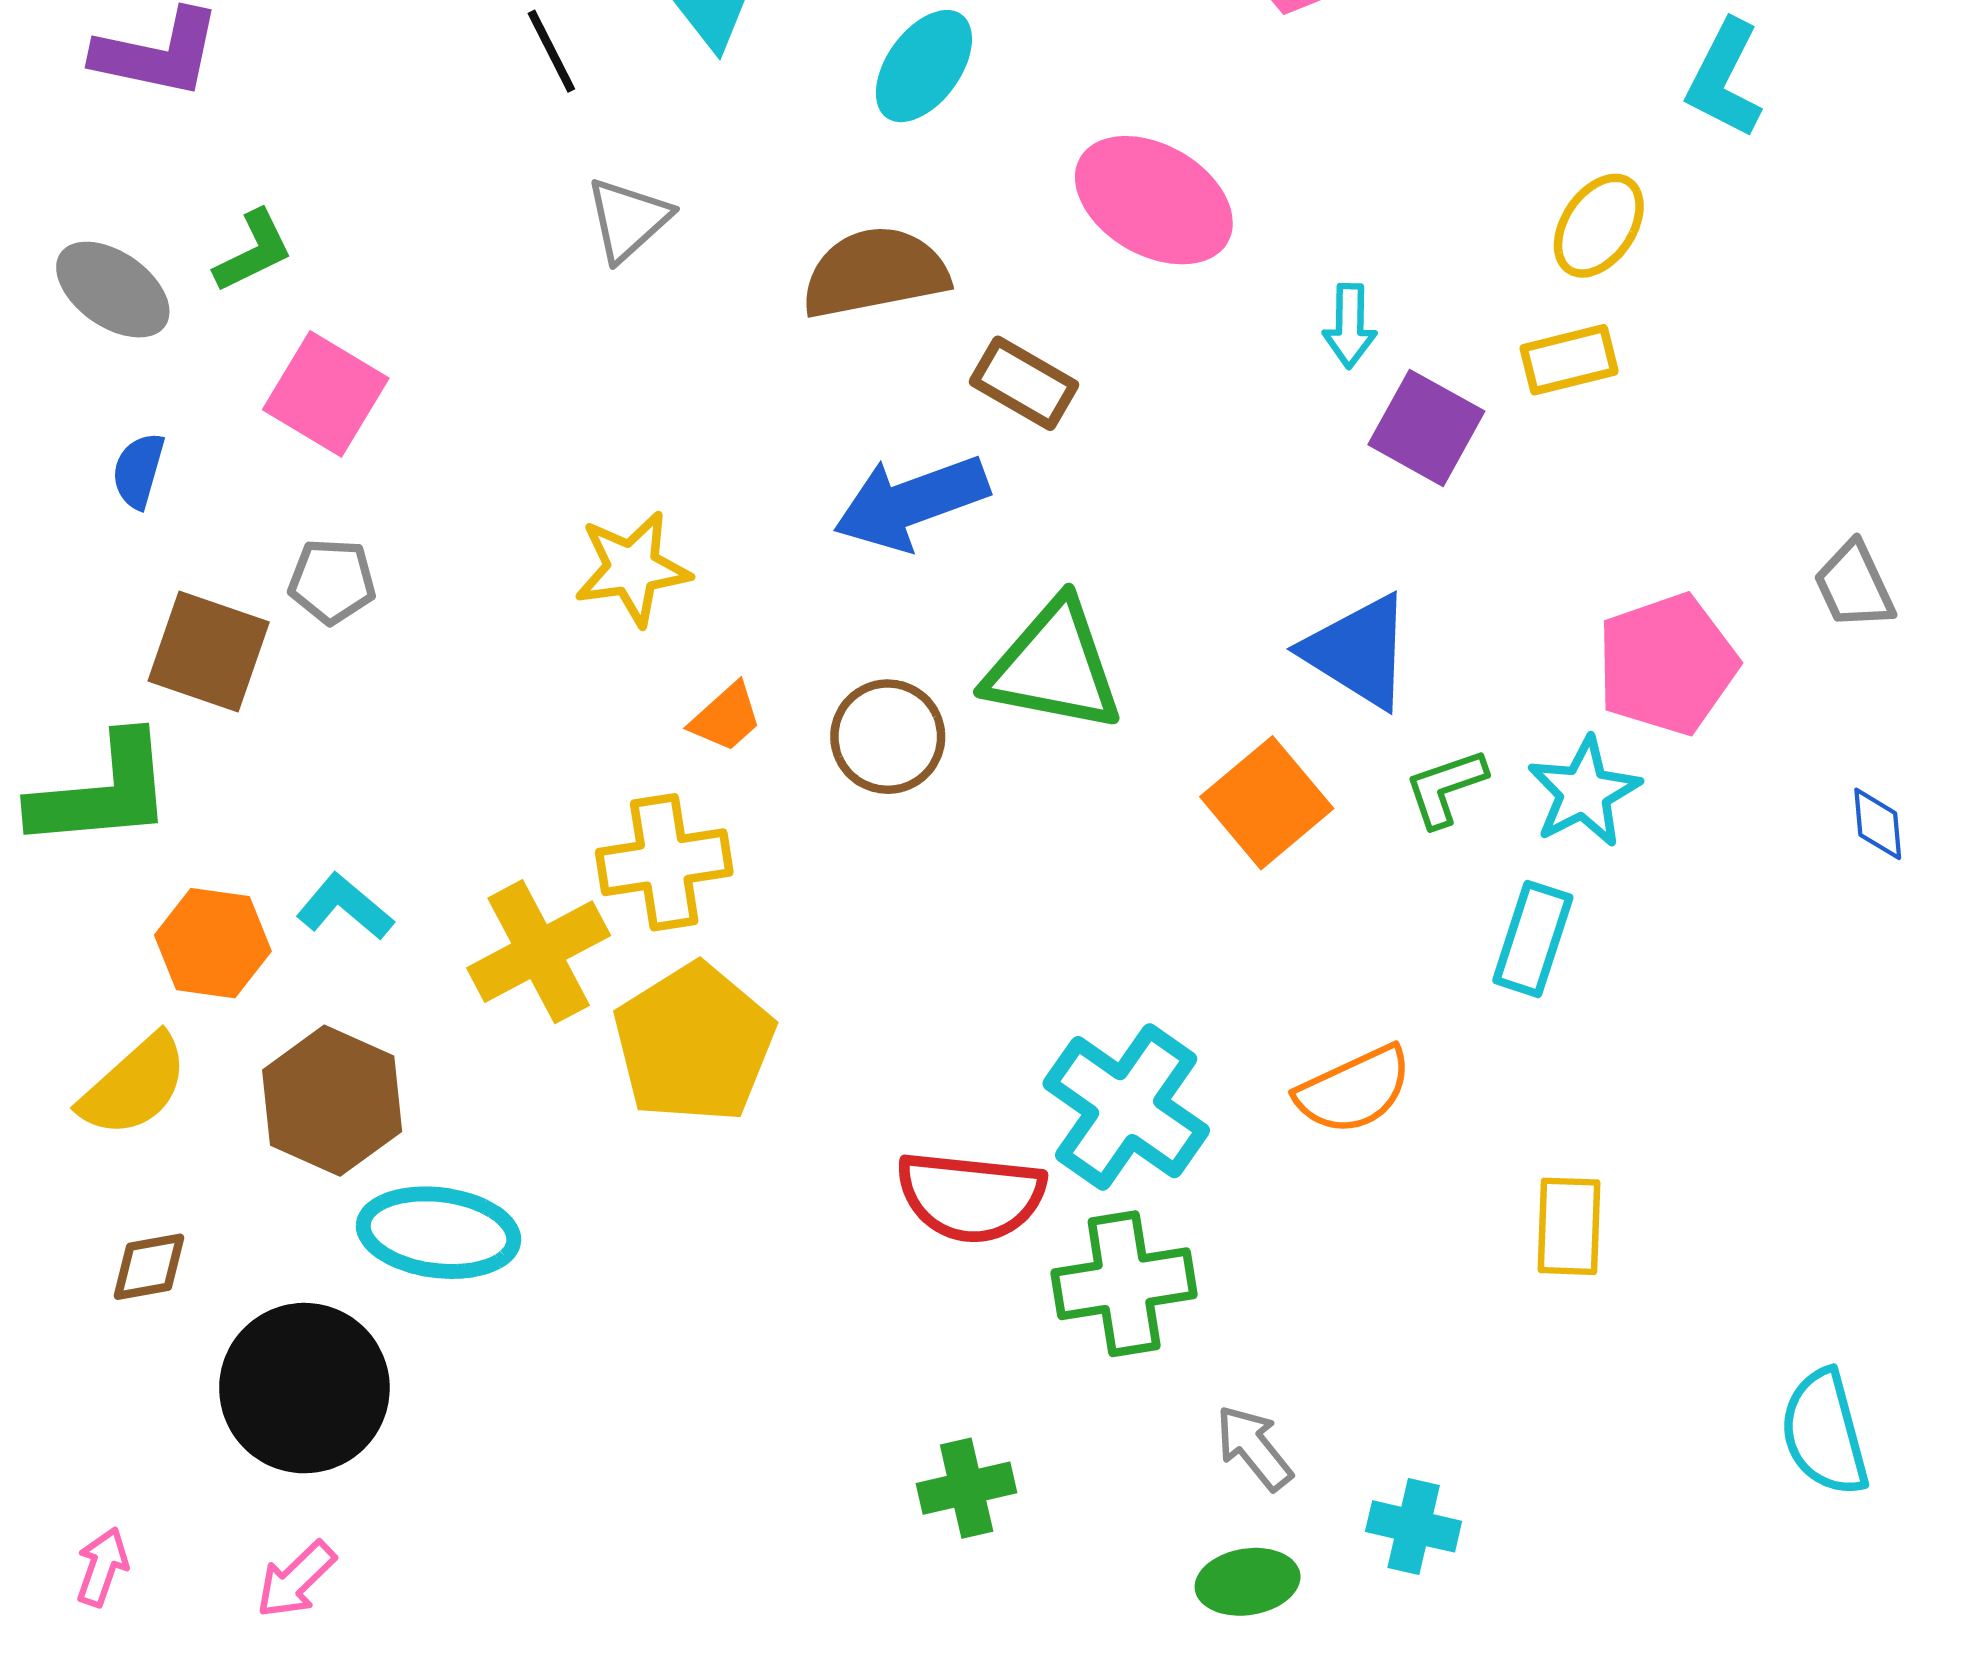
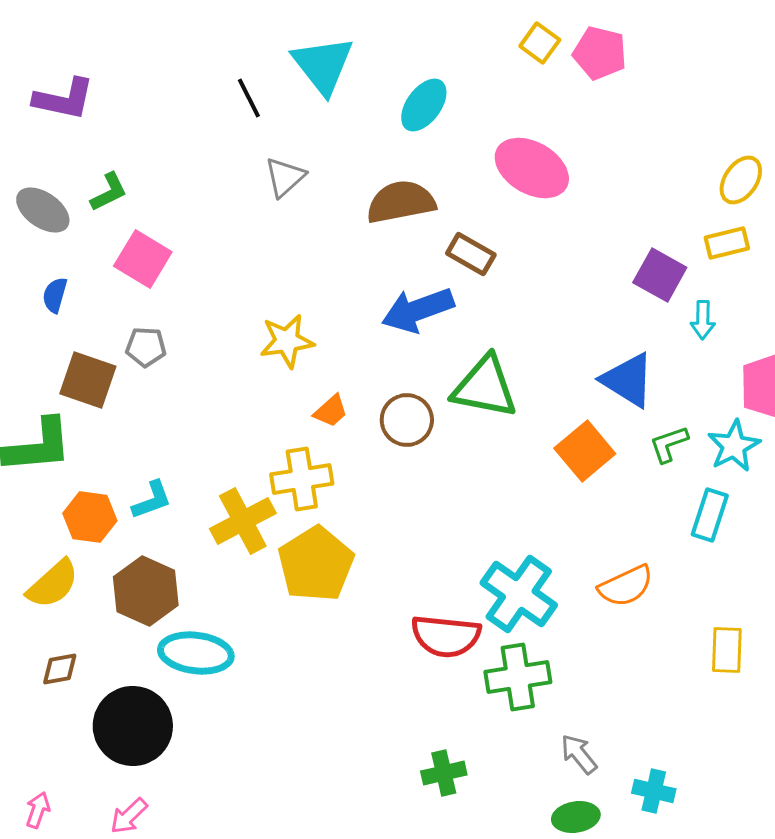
cyan arrow: (1350, 326) -> (703, 320), moved
cyan L-shape: (345, 907) -> (152, 500), turned 120

